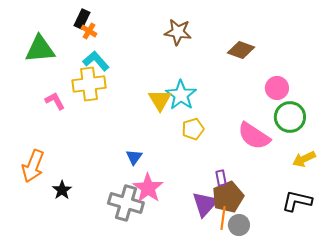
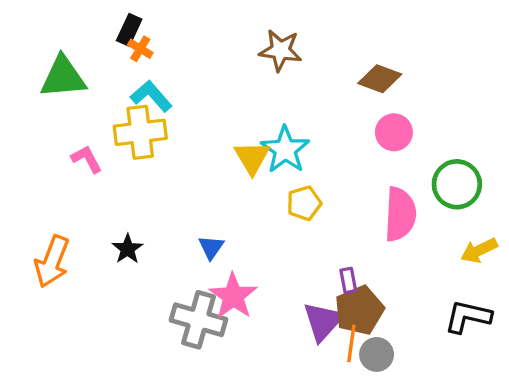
pink circle: (277, 88) -> (394, 132), moved
pink semicircle: (254, 136) -> (400, 214), turned -120
black star: (62, 190) -> (128, 249), moved

